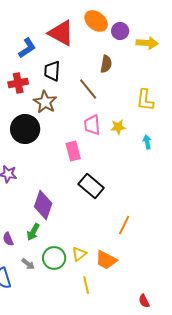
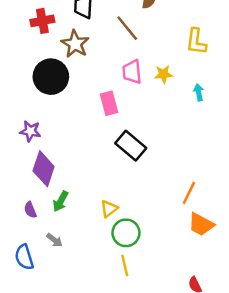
purple diamond: (43, 205) -> (44, 169), moved
orange line: (124, 225) -> (189, 193), moved
yellow triangle: (79, 254) -> (109, 209), moved
green circle: (54, 258) -> (126, 233), moved
orange trapezoid: (106, 260) -> (201, 224), moved

